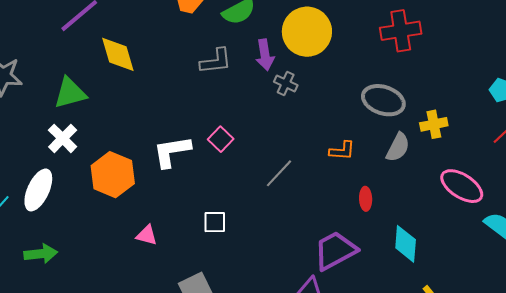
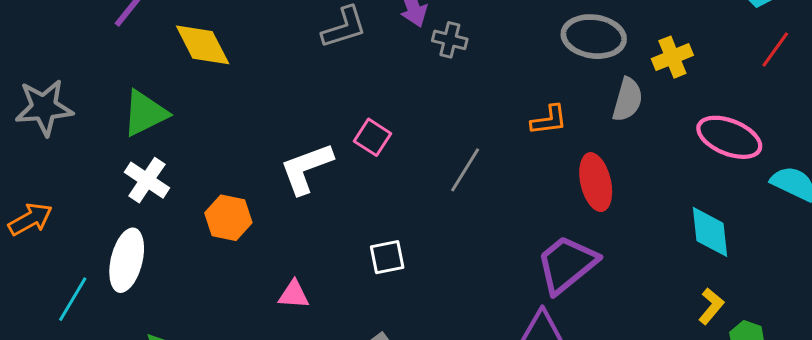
orange hexagon: (113, 175) -> (228, 218), size x0.7
red ellipse: (366, 199) -> (596, 182), size x1.6
cyan diamond: (406, 244) -> (710, 232), moved

